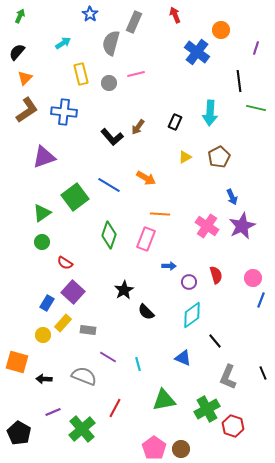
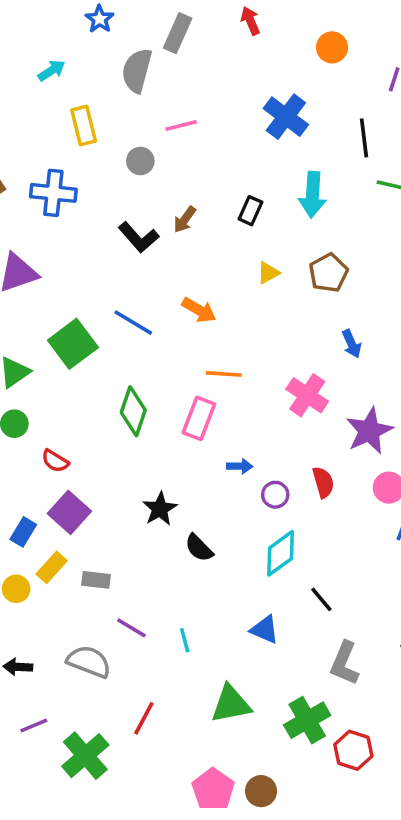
blue cross: (197, 52) -> (286, 117), moved
gray circle: (109, 83) -> (140, 161), moved
purple star: (242, 226) -> (369, 431), moved

